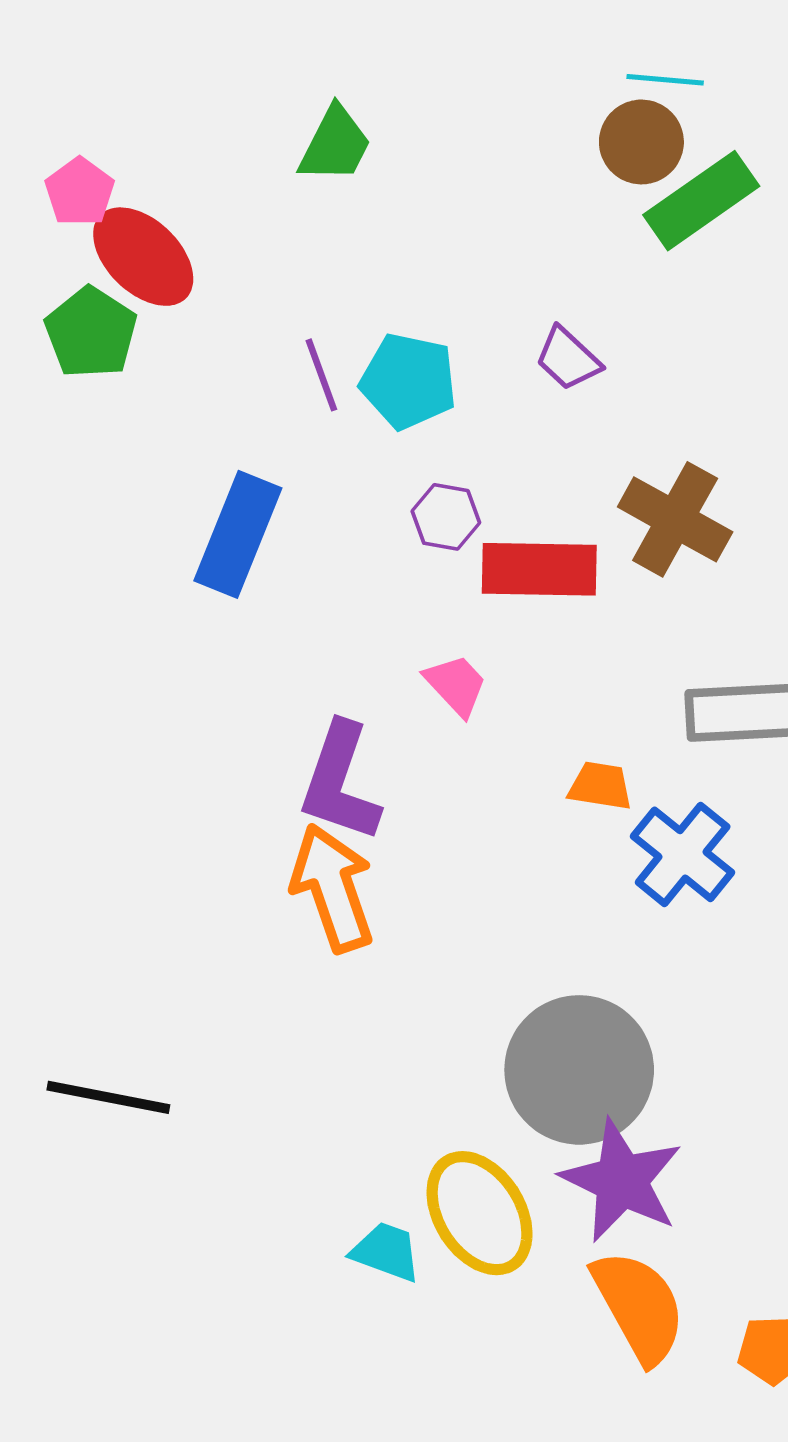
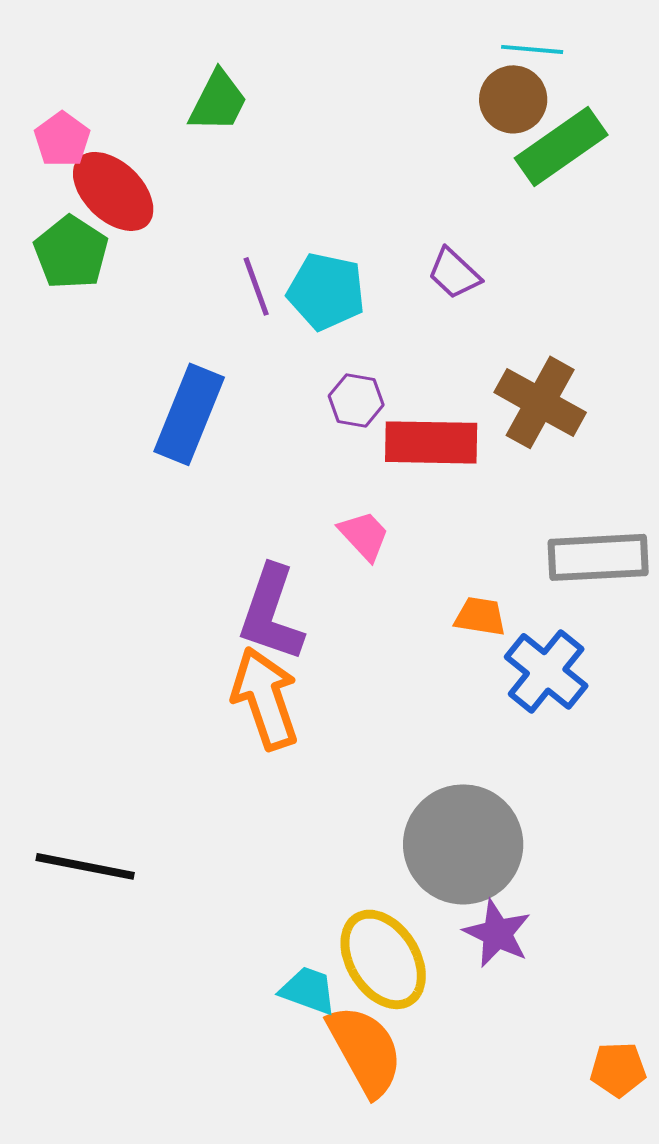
green trapezoid: (335, 144) -> (218, 101), moved
purple star: (622, 1181) -> (497, 933), size x0.7
orange semicircle: (639, 1307) -> (365, 1050), moved

